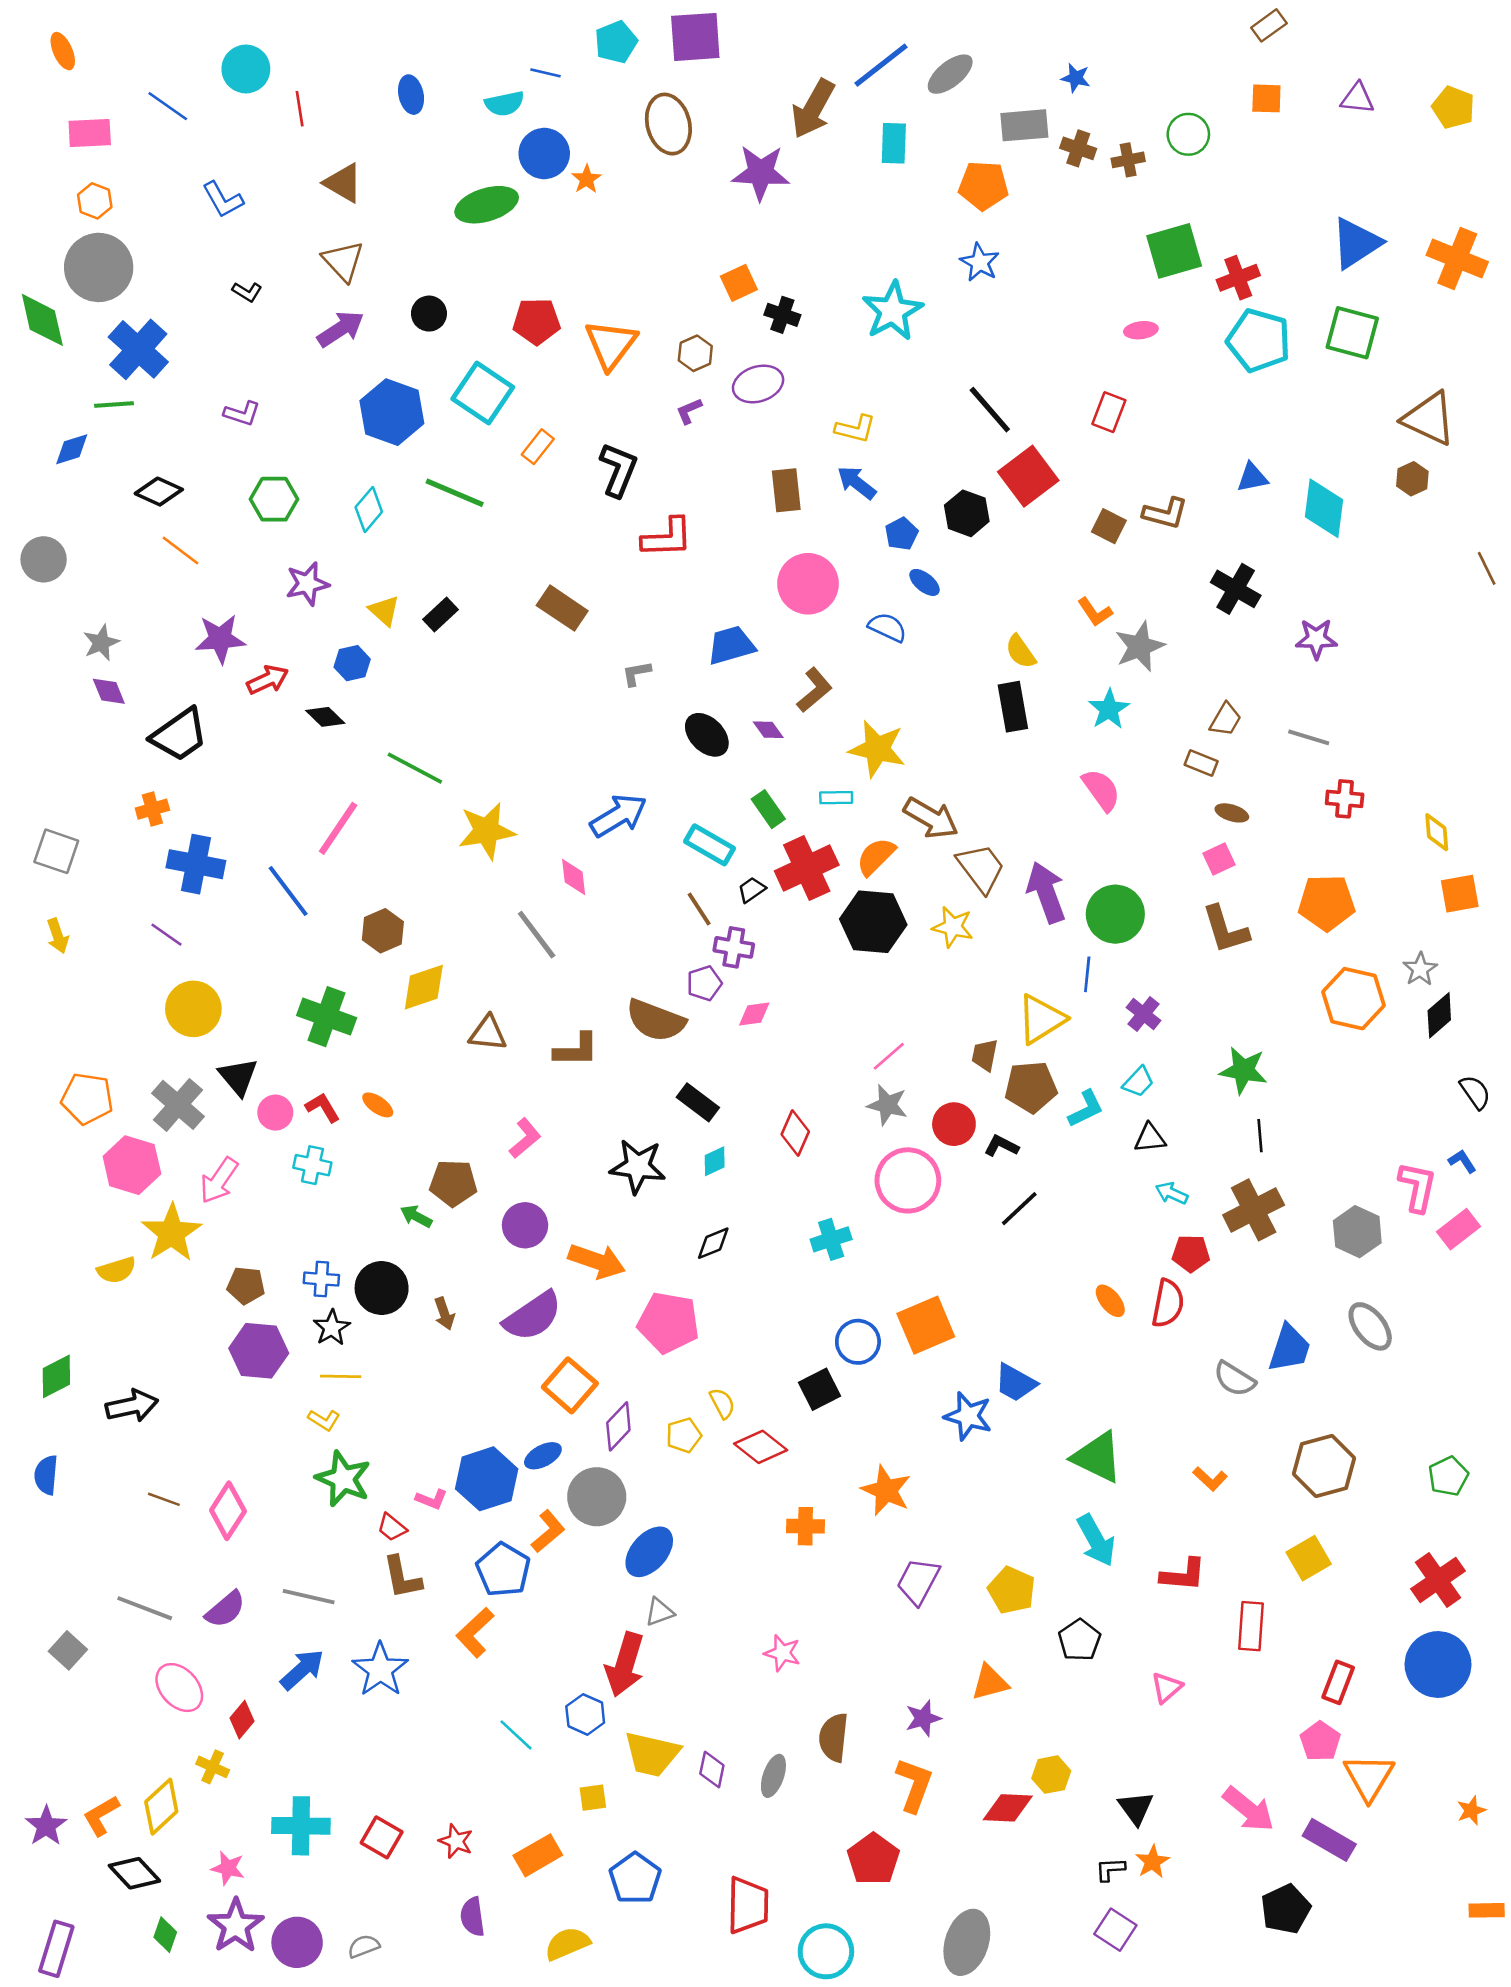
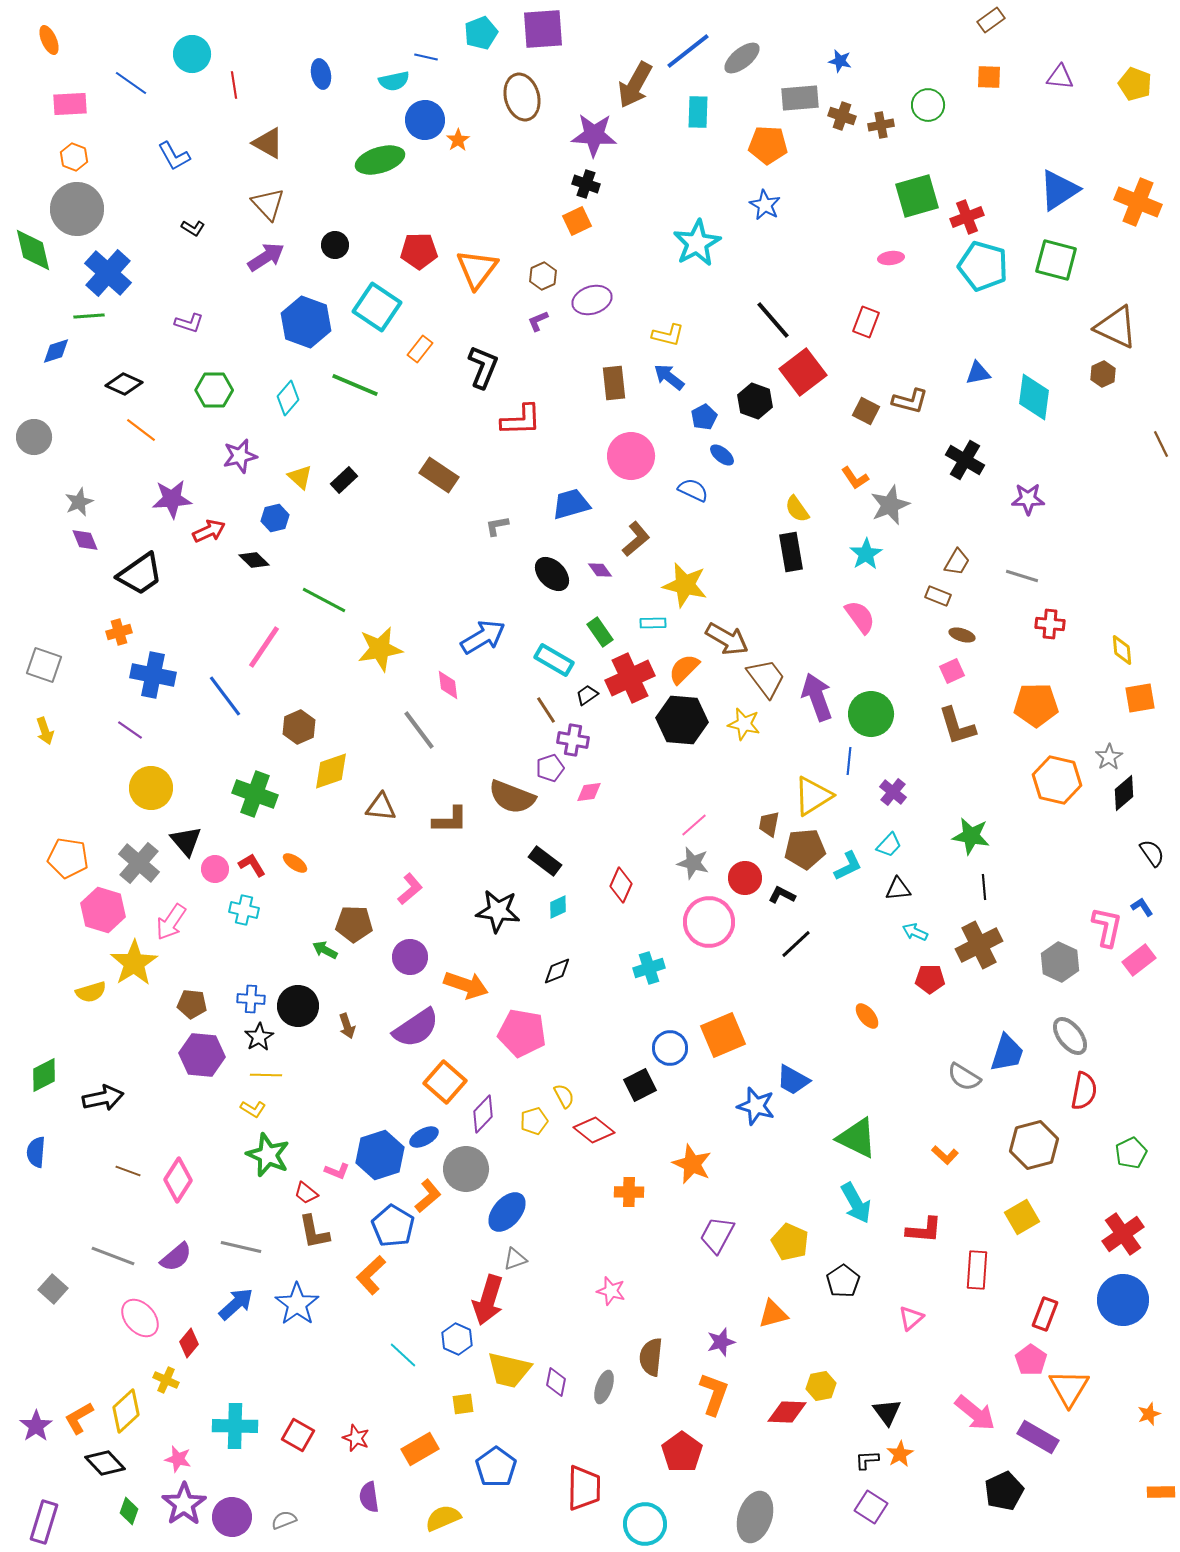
black cross: (782, 315) -> (586, 184), moved
red semicircle: (1168, 1303) -> (1084, 1091), moved

